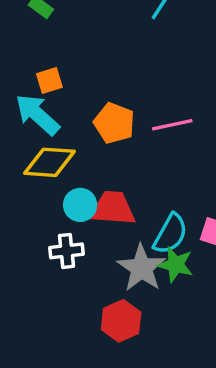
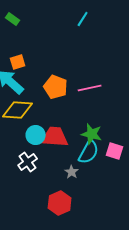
white cross: (66, 251) -> (28, 162), turned -30
green star: (176, 265) -> (92, 134), moved
gray star: (141, 268) -> (72, 172), size x0.5

